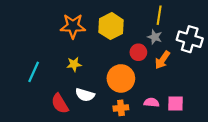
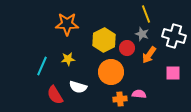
yellow line: (159, 15) -> (146, 14), turned -30
yellow hexagon: (111, 26) -> (104, 40), moved
cyan line: (34, 72) -> (42, 66), moved
pink square: (175, 104) -> (173, 73), moved
orange cross: (121, 108) -> (120, 99), moved

